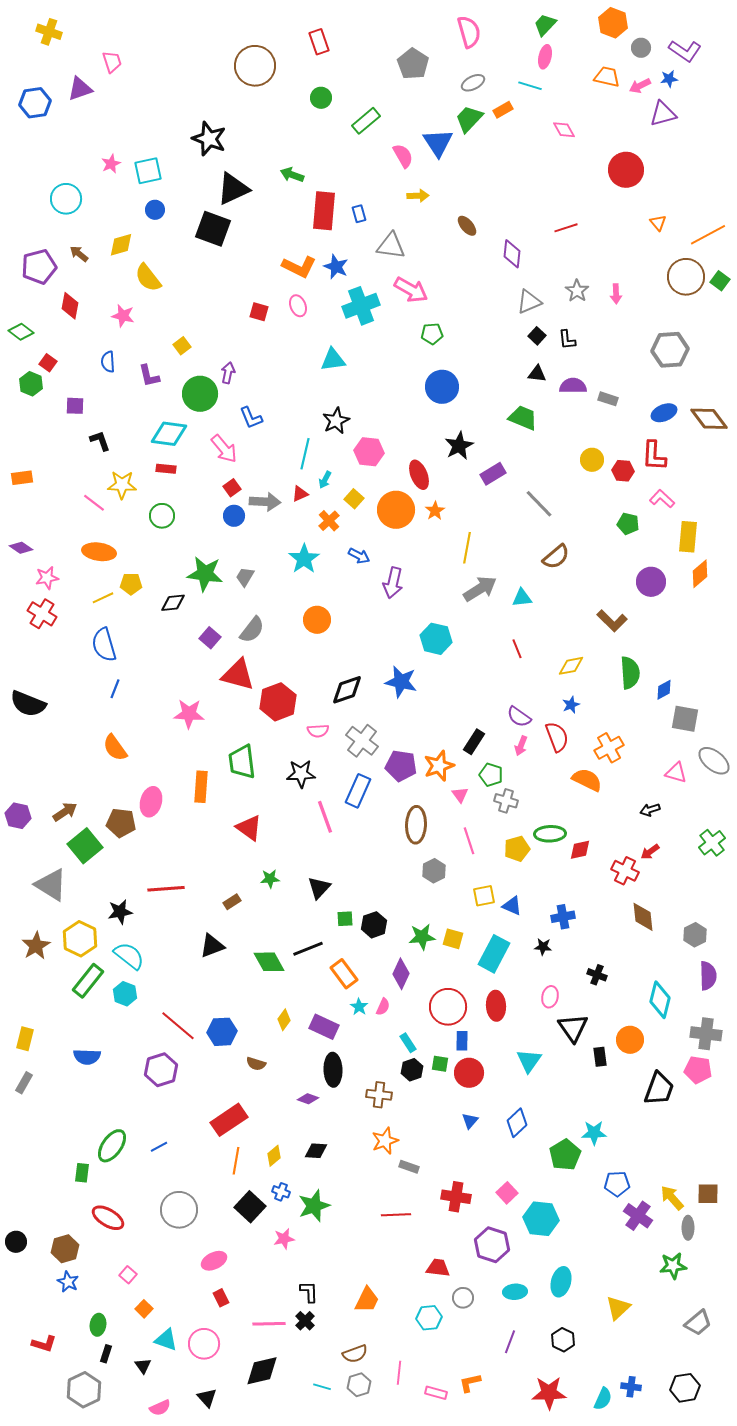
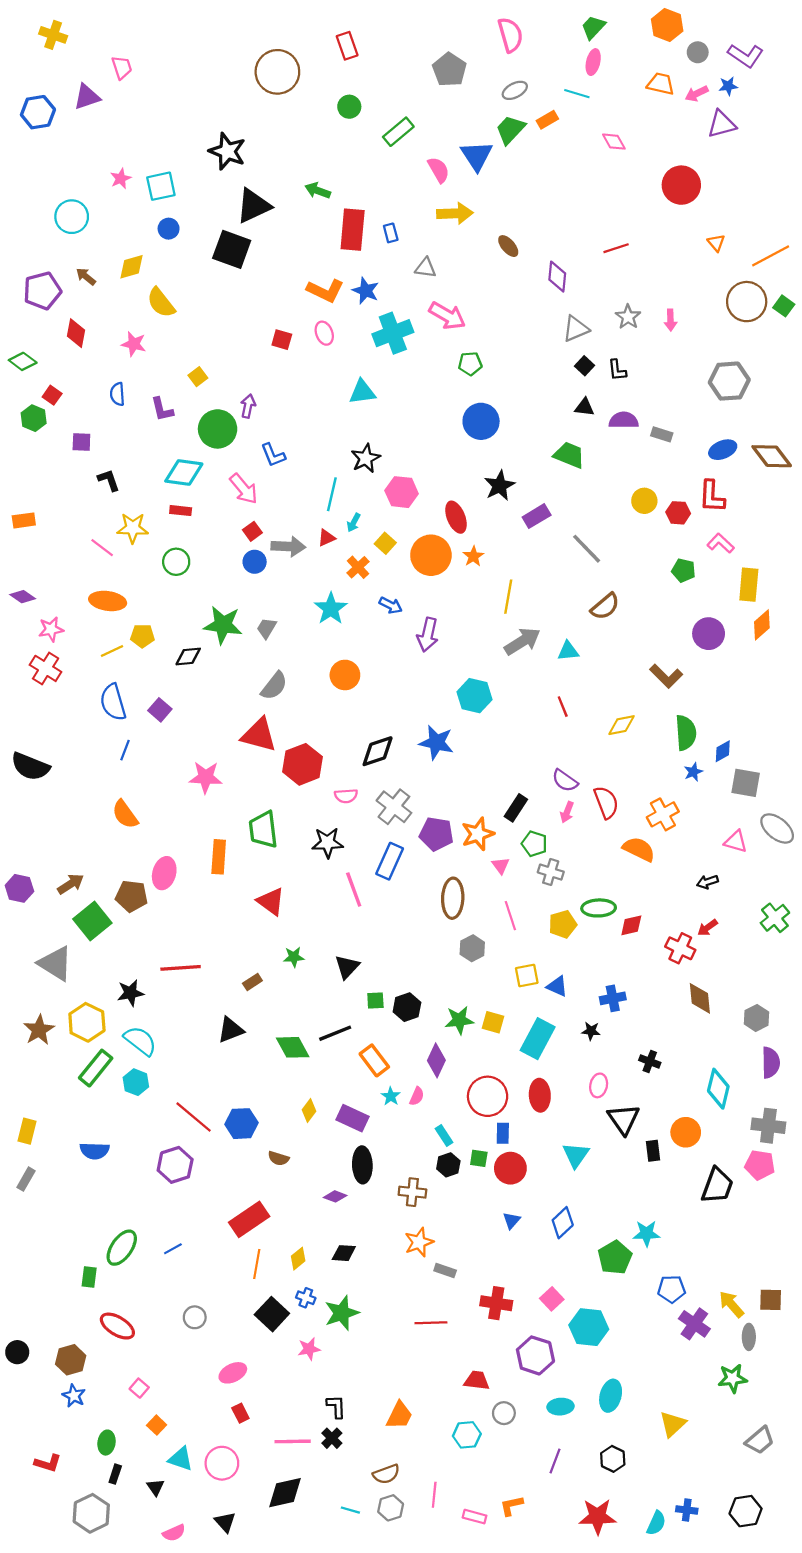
yellow arrow: (418, 196) -> (455, 213), size x1.5
gray triangle: (391, 246) -> (425, 268), size x0.7
purple square: (210, 638) -> (160, 710), moved
blue star: (571, 705) -> (693, 772), moved
gray circle: (179, 1210) -> (195, 1317), size x0.6

